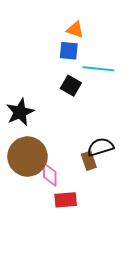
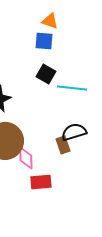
cyan line: (98, 69) -> (72, 88), moved

